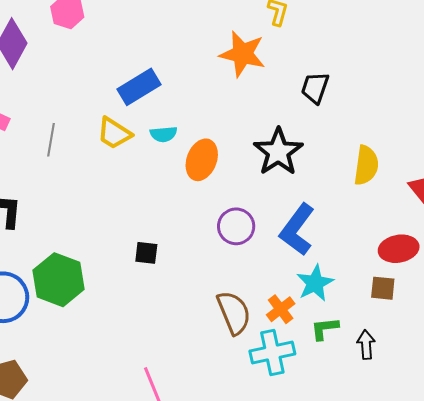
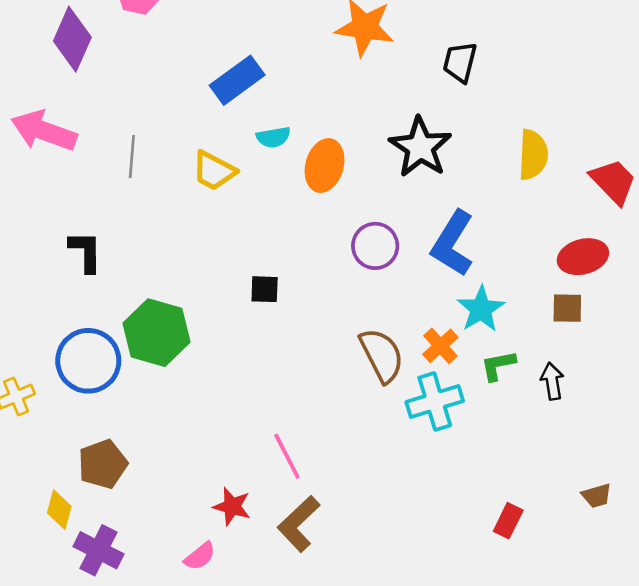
yellow trapezoid: (114, 133) -> (214, 171), moved

